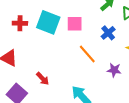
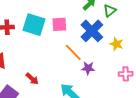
blue cross: (108, 33) -> (92, 31), size x1.6
purple star: (114, 70) -> (88, 68), moved

